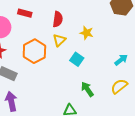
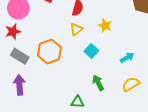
orange hexagon: (34, 51) -> (49, 51), moved
cyan arrow: (121, 60) -> (127, 58), moved

